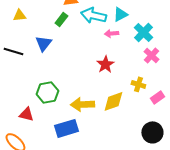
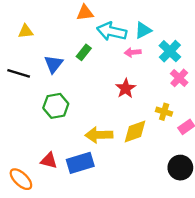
green rectangle: (61, 19) -> (84, 52), moved
green hexagon: (47, 92) -> (56, 106), moved
red triangle: (26, 114) -> (49, 161), moved

